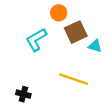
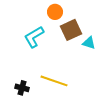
yellow line: (74, 79) -> (54, 81), moved

